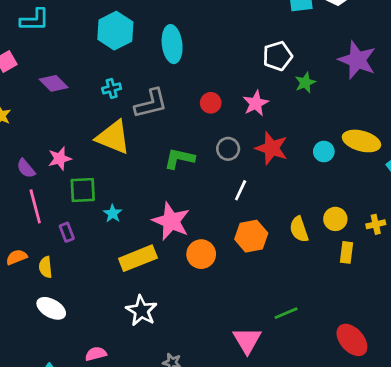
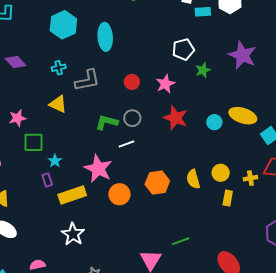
yellow triangle: (113, 137) -> (58, 104), size x0.7
gray circle: (228, 149) -> (132, 118), moved
white line: (241, 190) -> (126, 144), moved, turned 42
purple rectangle: (67, 232) -> (47, 180), moved

